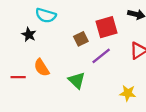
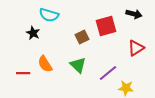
purple line: (101, 56) -> (108, 73), moved
green triangle: (77, 80) -> (78, 65), moved

